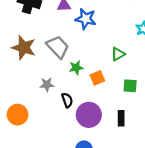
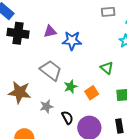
brown star: (24, 48) -> (20, 92), moved
green triangle: (118, 54) -> (107, 68), turned -40

